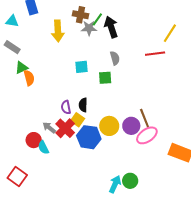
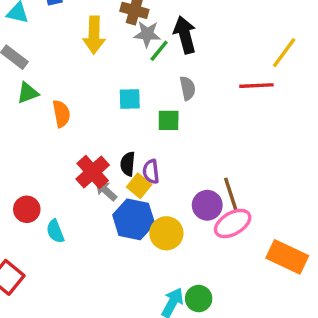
green line: (97, 19) -> (159, 51), moved
orange semicircle: (29, 78) -> (61, 114), moved
purple semicircle: (66, 107) -> (151, 172), moved
yellow square: (77, 120) -> (139, 186), moved
yellow circle: (109, 126) -> (166, 233), moved
gray arrow: (49, 128) -> (106, 191), moved
red cross: (65, 128) -> (93, 172), moved
red circle: (34, 140) -> (27, 209), moved

